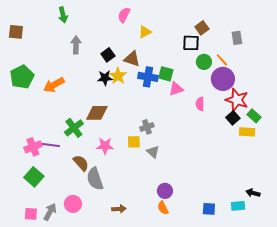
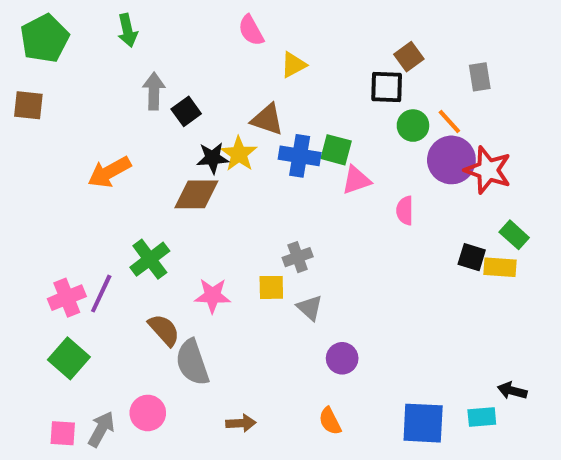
pink semicircle: (124, 15) -> (251, 30), turned -56
brown square: (16, 32) -> (28, 105), moved
black square: (108, 55) -> (186, 111), moved
green pentagon: (22, 77) -> (45, 38), moved
red star: (237, 100) -> (488, 170), moved
brown diamond: (97, 113) -> (196, 194), moved
black square: (233, 118) -> (472, 257), moved, turned -32
purple line: (50, 145) -> (101, 294), turned -72
purple circle: (165, 191) -> (342, 358), moved
blue square: (209, 209) -> (423, 423), size x1.6

